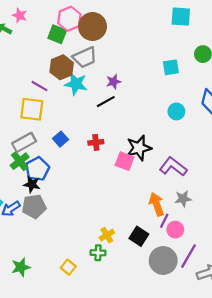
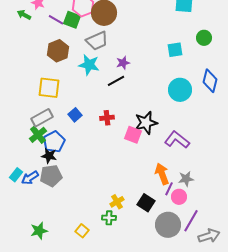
brown hexagon: (62, 67) -> (58, 51), moved
purple line: (40, 86) -> (56, 20), moved
cyan circle: (176, 111) -> (180, 90), size x1.5
gray star: (183, 199) -> (186, 179), moved

